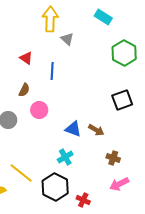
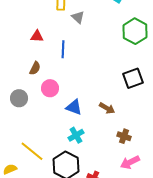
red triangle: (26, 58) -> (37, 36), turned -32
blue triangle: (73, 129) -> (74, 107), moved

